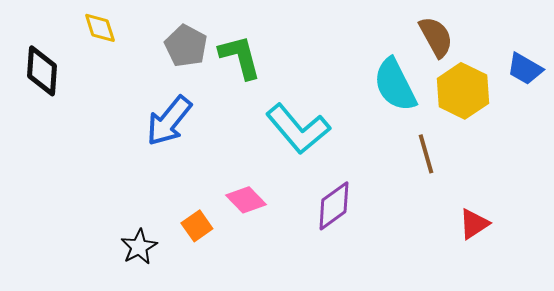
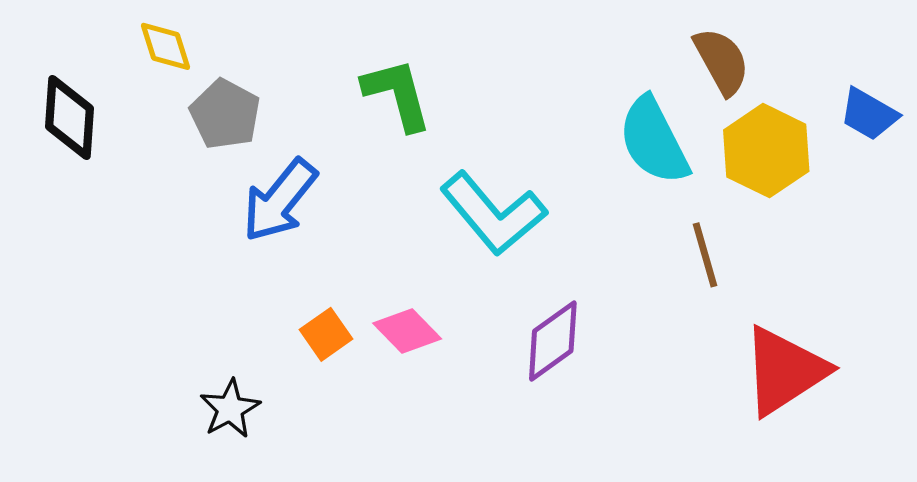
gray pentagon: (186, 46) -> (225, 114), moved
red triangle: (474, 224) -> (784, 371), size x1.8
orange square: (197, 226) -> (326, 334), moved

